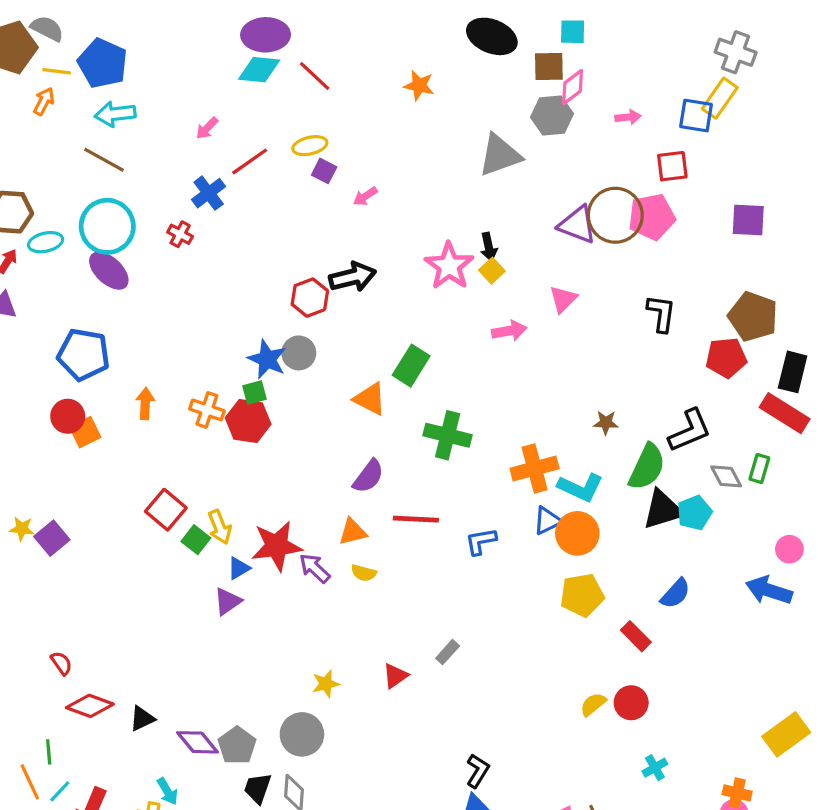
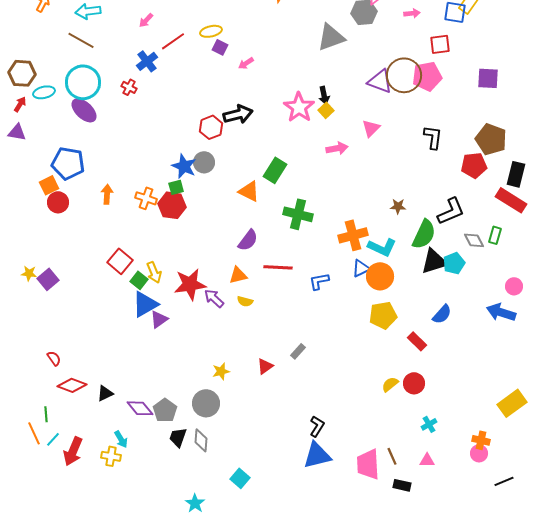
orange square: (85, 432) -> (49, 185), moved
blue triangle: (239, 568) -> (145, 304), moved, size x1.8

